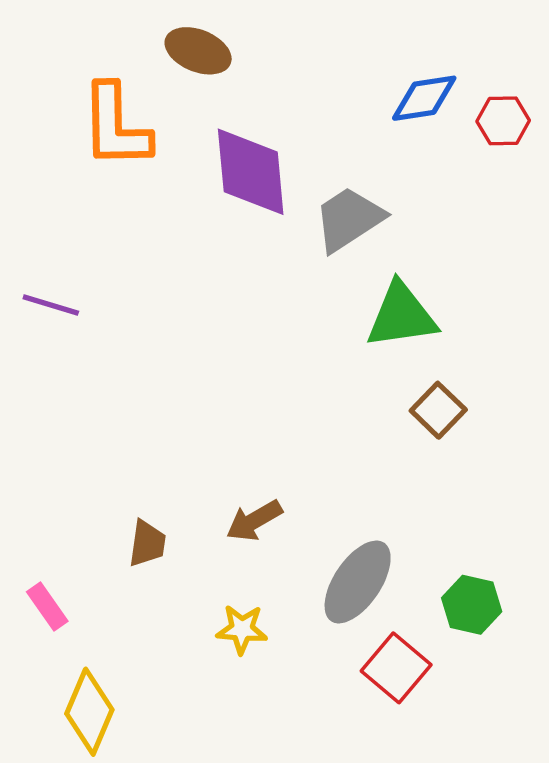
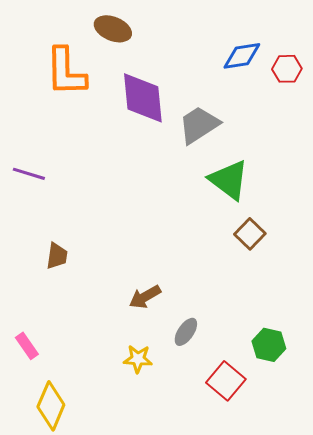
green triangle: (401, 316) -> (229, 180), turned 45
brown trapezoid: (147, 543) -> (57, 256), moved
gray ellipse: (358, 582) -> (186, 332), moved, size x0.6

